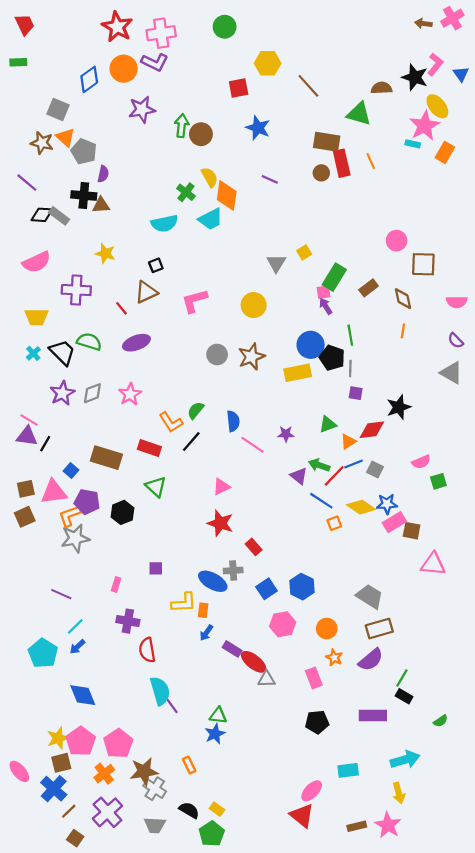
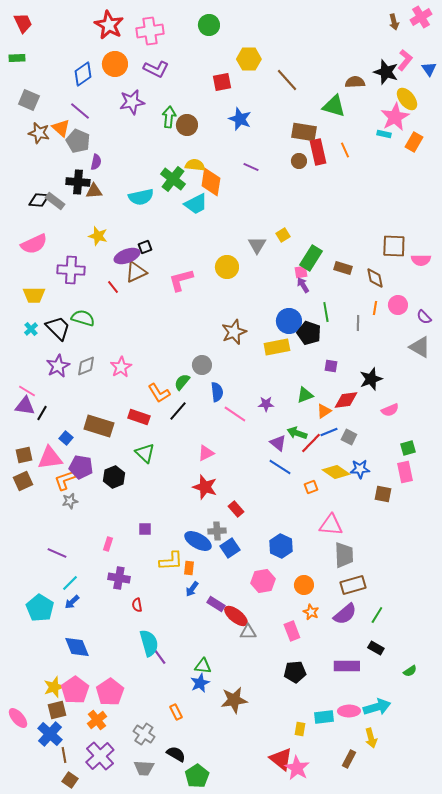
brown arrow: (423, 24) -> (394, 22), turned -112
purple L-shape: (155, 62) -> (156, 69), moved
gray square: (58, 109) -> (29, 100), moved
yellow semicircle: (210, 177) -> (195, 165), turned -54
purple line: (27, 183) -> (80, 111), moved
green cross: (186, 192) -> (173, 179), size x1.4
cyan semicircle: (164, 223) -> (141, 197), moved
pink circle: (397, 241) -> (398, 305), moved
brown rectangle: (369, 288) -> (343, 268), turned 54
pink semicircle: (457, 302) -> (421, 260), moved
yellow circle: (254, 305) -> (227, 267), moved
purple ellipse: (136, 343) -> (127, 256), moved
gray circle: (217, 355) -> (202, 365), moved
gray line: (350, 368) -> (358, 323), moved
pink semicircle: (421, 462) -> (390, 410), moved
blue line: (321, 501) -> (280, 467), moved
pink rectangle: (394, 522) -> (405, 472), moved, turned -70
gray star: (75, 538) -> (70, 501), size x0.6
pink triangle: (433, 564) -> (331, 525), moved
blue square: (267, 589) -> (230, 548), moved
gray trapezoid: (370, 596) -> (344, 555), turned 56
red semicircle: (147, 650) -> (137, 605), size x0.6
green line: (402, 678) -> (377, 615), moved
brown star: (144, 771) -> (234, 700), moved
pink ellipse: (312, 791) -> (349, 711), moved, turned 45
yellow rectangle: (217, 809) -> (300, 729), moved, turned 64
brown line: (69, 811) -> (64, 755), turned -56
pink star: (388, 825) -> (297, 768), moved
brown rectangle: (357, 826) -> (349, 759), moved, turned -48

